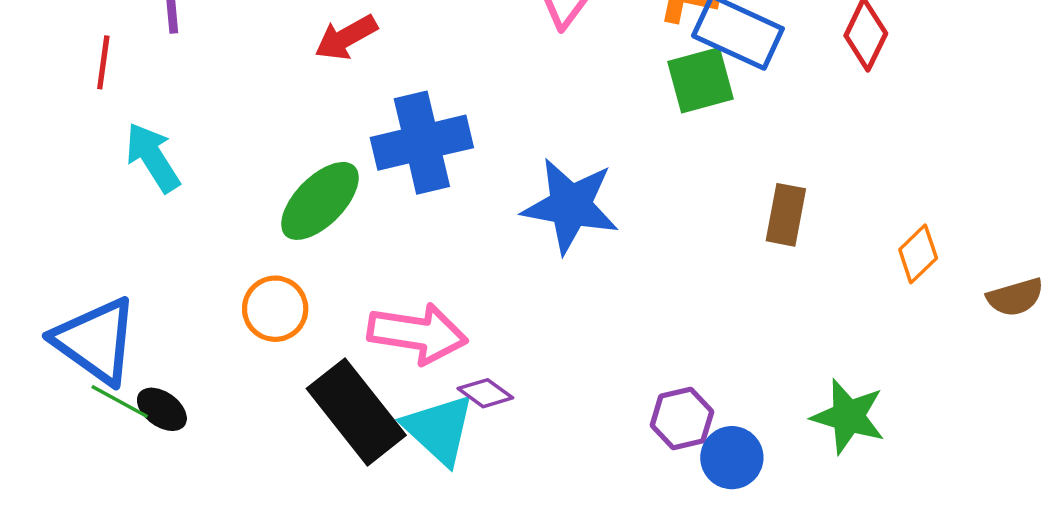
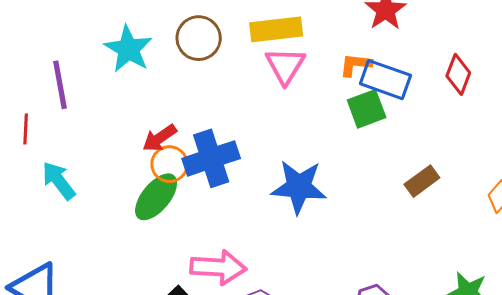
red arrow: (346, 38) -> (160, 138), moved
brown rectangle: (786, 215) -> (422, 181), turned 48
orange circle: (275, 309) -> (169, 164), moved

